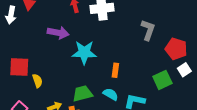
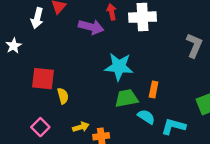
purple arrow: (58, 33) -> (91, 27), moved
green trapezoid: (83, 93) -> (126, 98), moved

